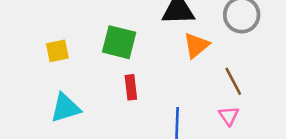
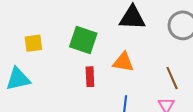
orange triangle: (196, 45) -> (123, 62), moved, turned 45
cyan triangle: (65, 108) -> (18, 79), moved

